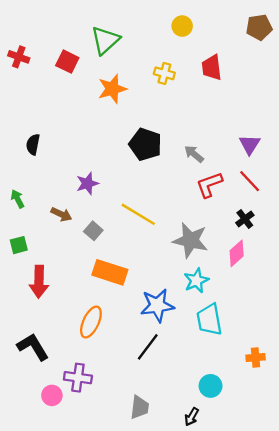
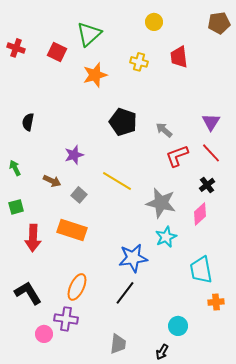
orange rectangle: (110, 272) -> (72, 230), moved
cyan trapezoid: (209, 320) -> (201, 270), moved
orange ellipse: (91, 322) -> (77, 287), moved

